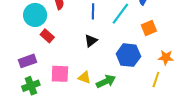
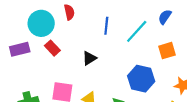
black triangle: (91, 41) -> (89, 58), moved
purple rectangle: (28, 61) -> (20, 49), moved

